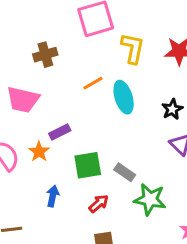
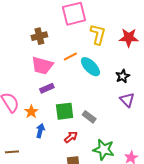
cyan ellipse: (124, 97) -> (90, 67), turned -30
pink trapezoid: (23, 100) -> (42, 66), moved
orange star: (39, 152) -> (31, 112), moved
green star: (150, 199) -> (104, 150), moved

